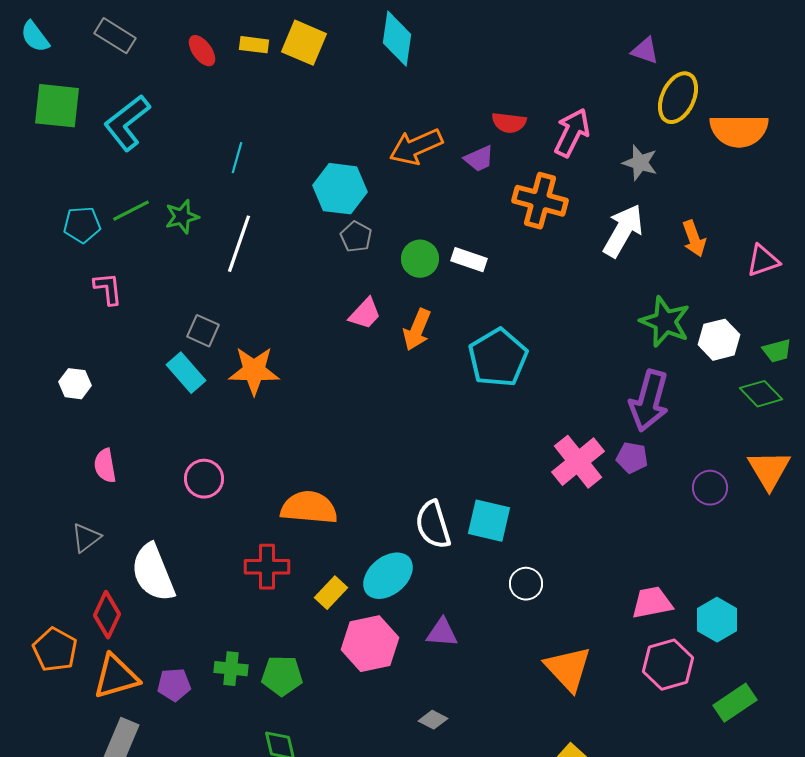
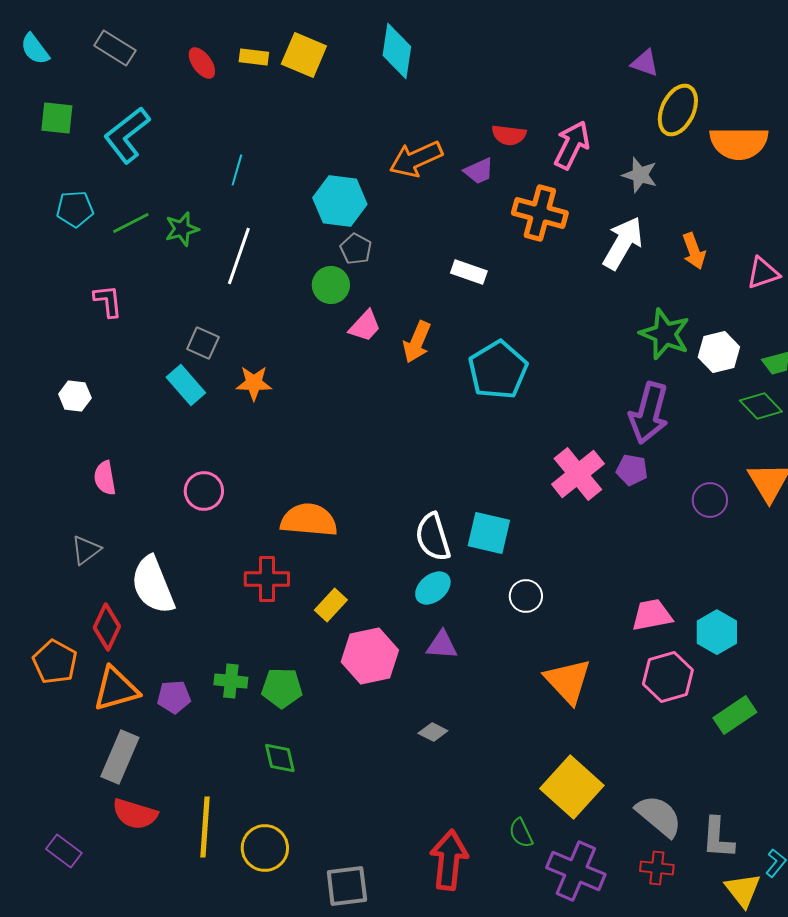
green square: (57, 106) -> (57, 118), size x0.7
cyan pentagon: (82, 225) -> (75, 209), moved
green circle: (420, 259) -> (331, 285), moved
orange star: (254, 371) -> (254, 383), size x0.7
cyan ellipse: (388, 576) -> (433, 588), moved, size x0.7

